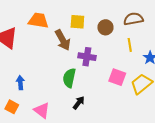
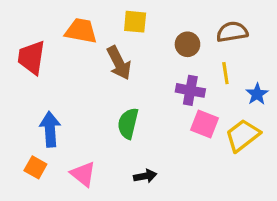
yellow square: (77, 22) -> (135, 22), moved
purple cross: (87, 57) -> (190, 90), moved
blue arrow: (20, 83) -> (50, 129), size x1.5
black arrow: (79, 103) -> (145, 176), moved, turned 40

